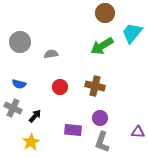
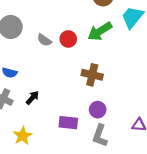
gray semicircle: (51, 54) -> (44, 40), turned -136
red circle: (60, 87) -> (68, 39), moved
black arrow: (35, 116) -> (32, 98), moved

